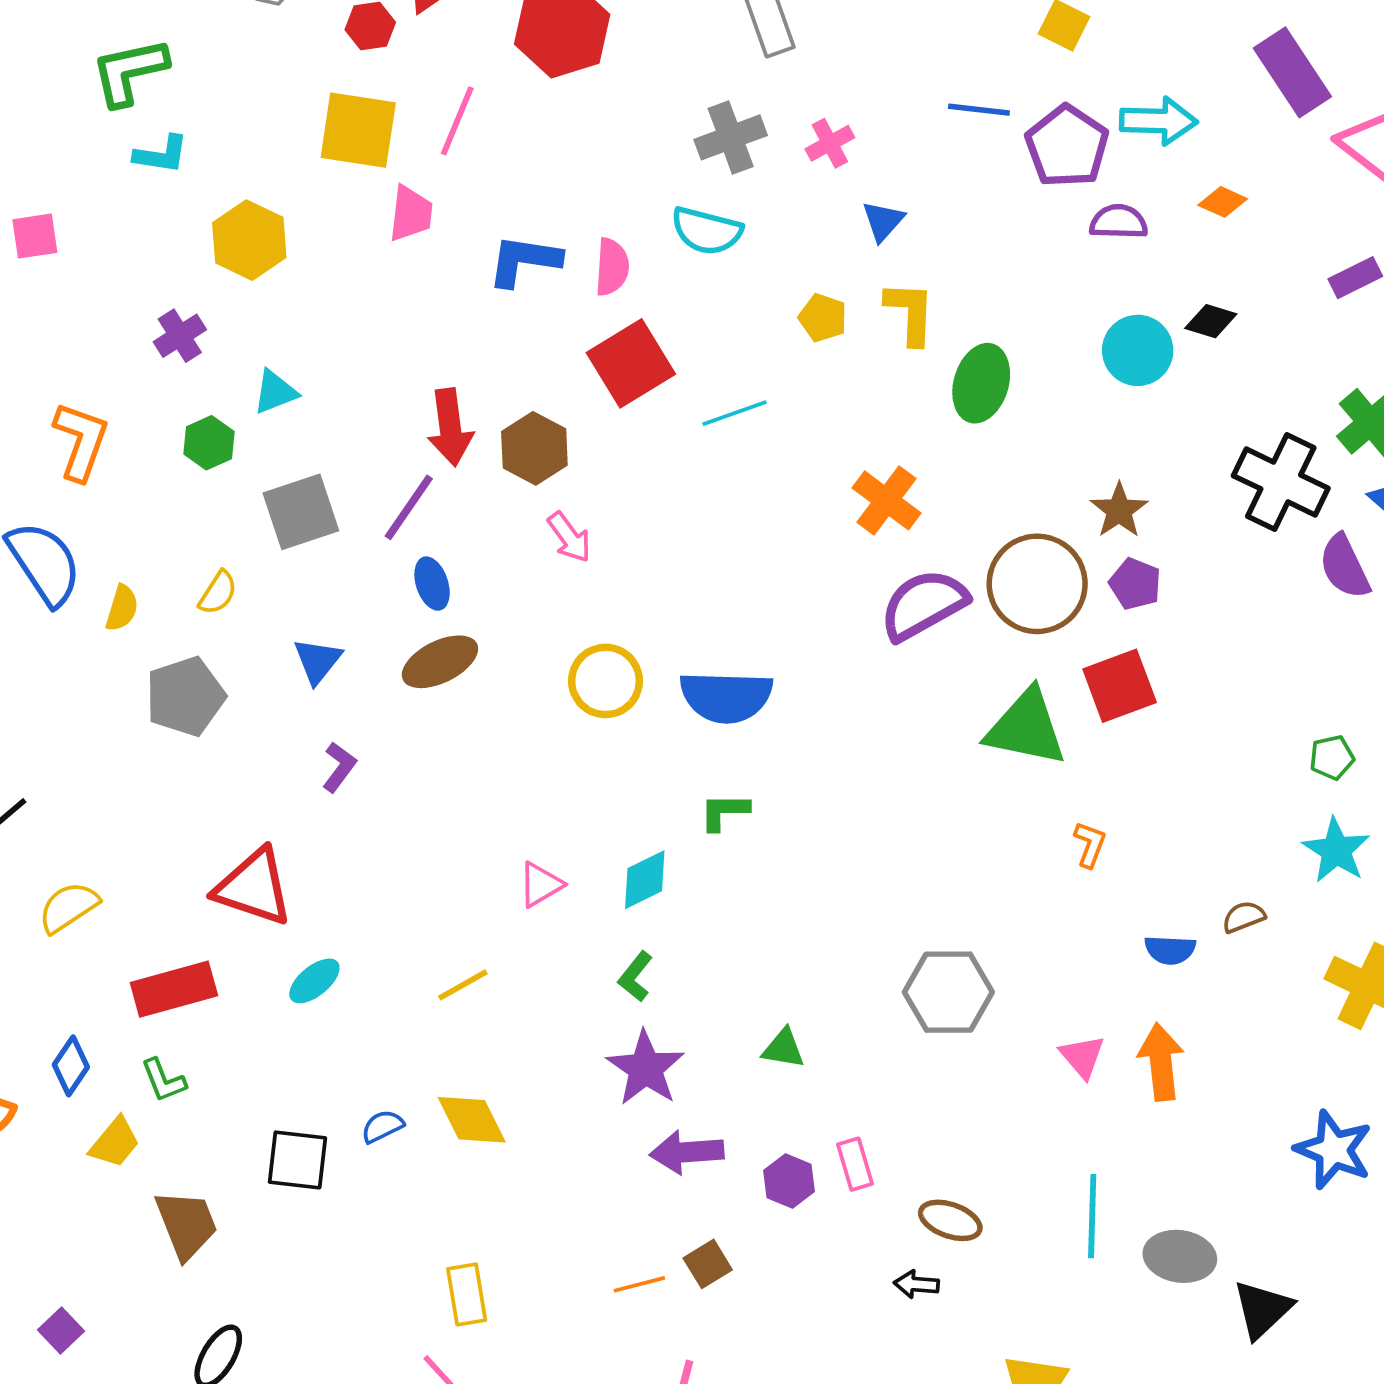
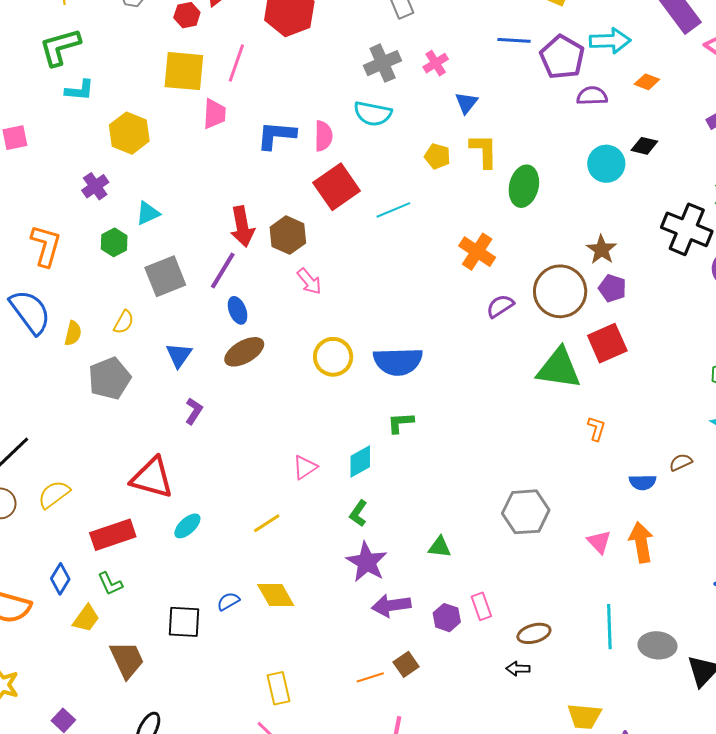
purple semicircle: (923, 605) -> (500, 306), size x0.6
brown ellipse: (950, 1220) -> (534, 633), turned -32

